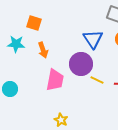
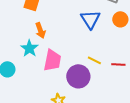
cyan star: (16, 44) -> (29, 48), moved, turned 30
purple circle: (81, 64) -> (78, 76), moved

